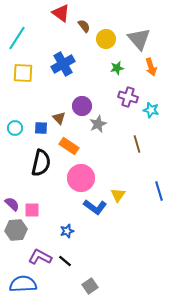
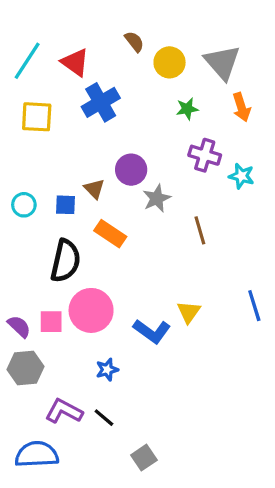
red triangle: (61, 13) -> (75, 62), moved
brown line: (137, 144) -> (200, 230), moved
pink circle: (81, 178) -> (91, 310), moved
pink square: (32, 210) -> (51, 322), moved

